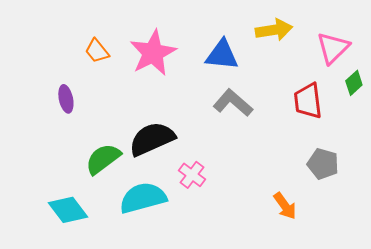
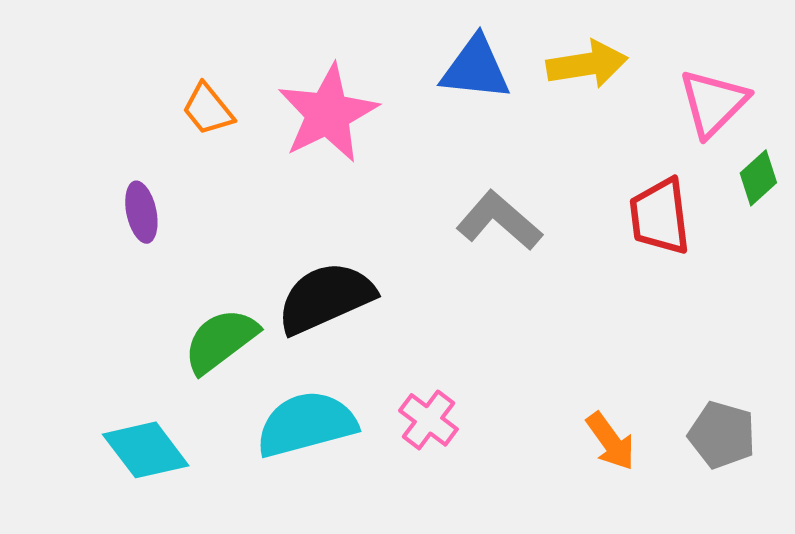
blue triangle: (222, 55) -> (476, 69), moved
gray pentagon: (323, 164) -> (722, 435), moved
pink cross: (192, 175) -> (428, 420), moved

